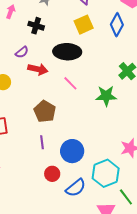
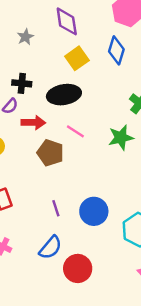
black cross: (36, 26) -> (22, 83), moved
brown pentagon: (45, 111) -> (50, 153), moved
red circle: (52, 174) -> (78, 268), moved, size x1.5
blue semicircle: (76, 188) -> (50, 248), moved

